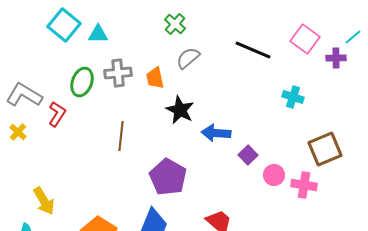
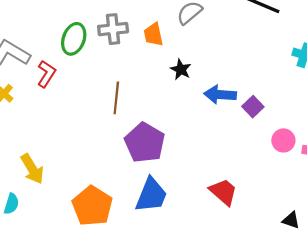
black star: (180, 110) -> (181, 69), size x0.7
purple square: (248, 155) -> (253, 107), moved
purple pentagon: (168, 177) -> (145, 143), moved

